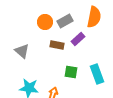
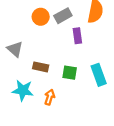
purple rectangle: (78, 39) -> (77, 36), turned -56
brown rectangle: (57, 45) -> (41, 67), moved

